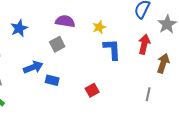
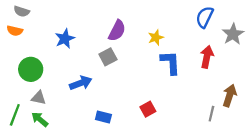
purple semicircle: (65, 21) -> (117, 31), turned 108
brown arrow: (163, 63) -> (230, 95), moved
blue rectangle: (52, 80) -> (103, 117), moved

